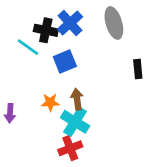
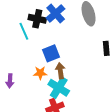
cyan line: (28, 47) -> (24, 31), turned 30
blue square: (65, 61) -> (51, 53), moved

